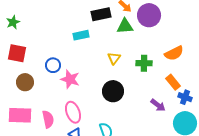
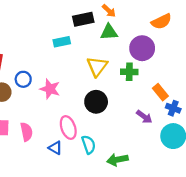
purple circle: (149, 15) -> (142, 48), moved
orange semicircle: (174, 53) -> (161, 21), moved
yellow triangle: (114, 58) -> (97, 66), size x1.5
blue circle: (53, 65) -> (23, 79), moved
pink ellipse: (73, 112) -> (68, 127), moved

